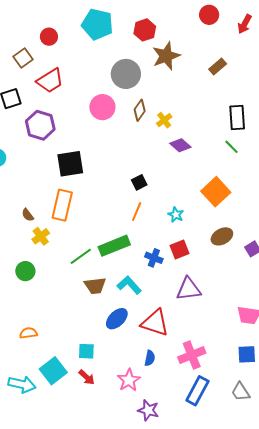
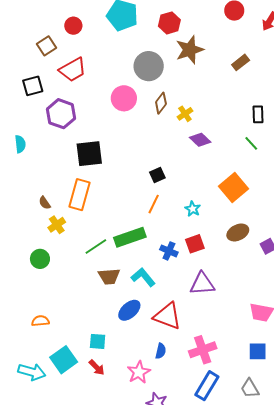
black rectangle: (237, 118) -> (258, 114), size x0.7

